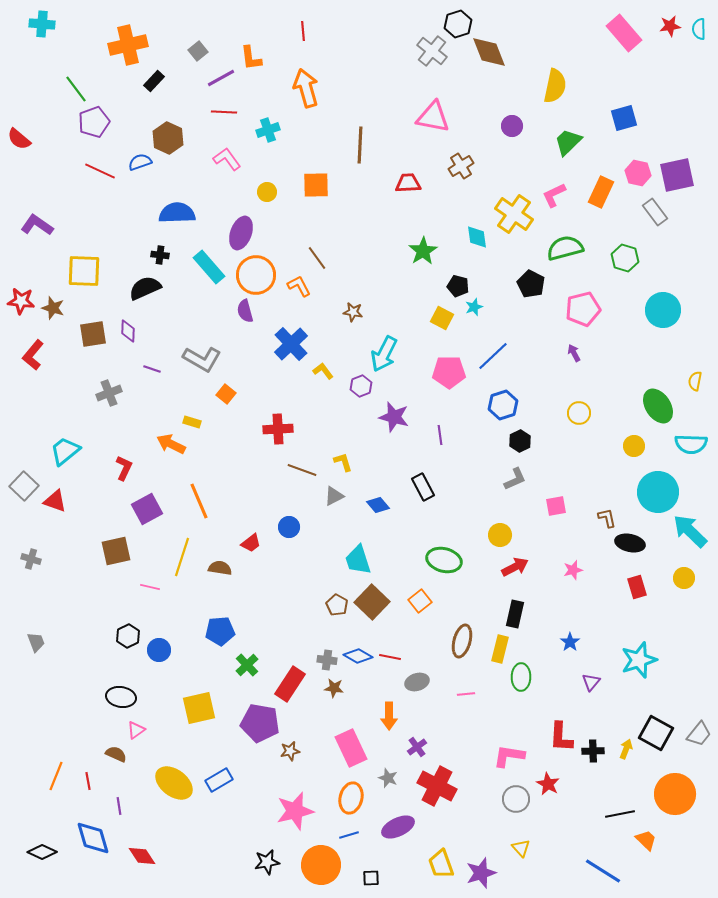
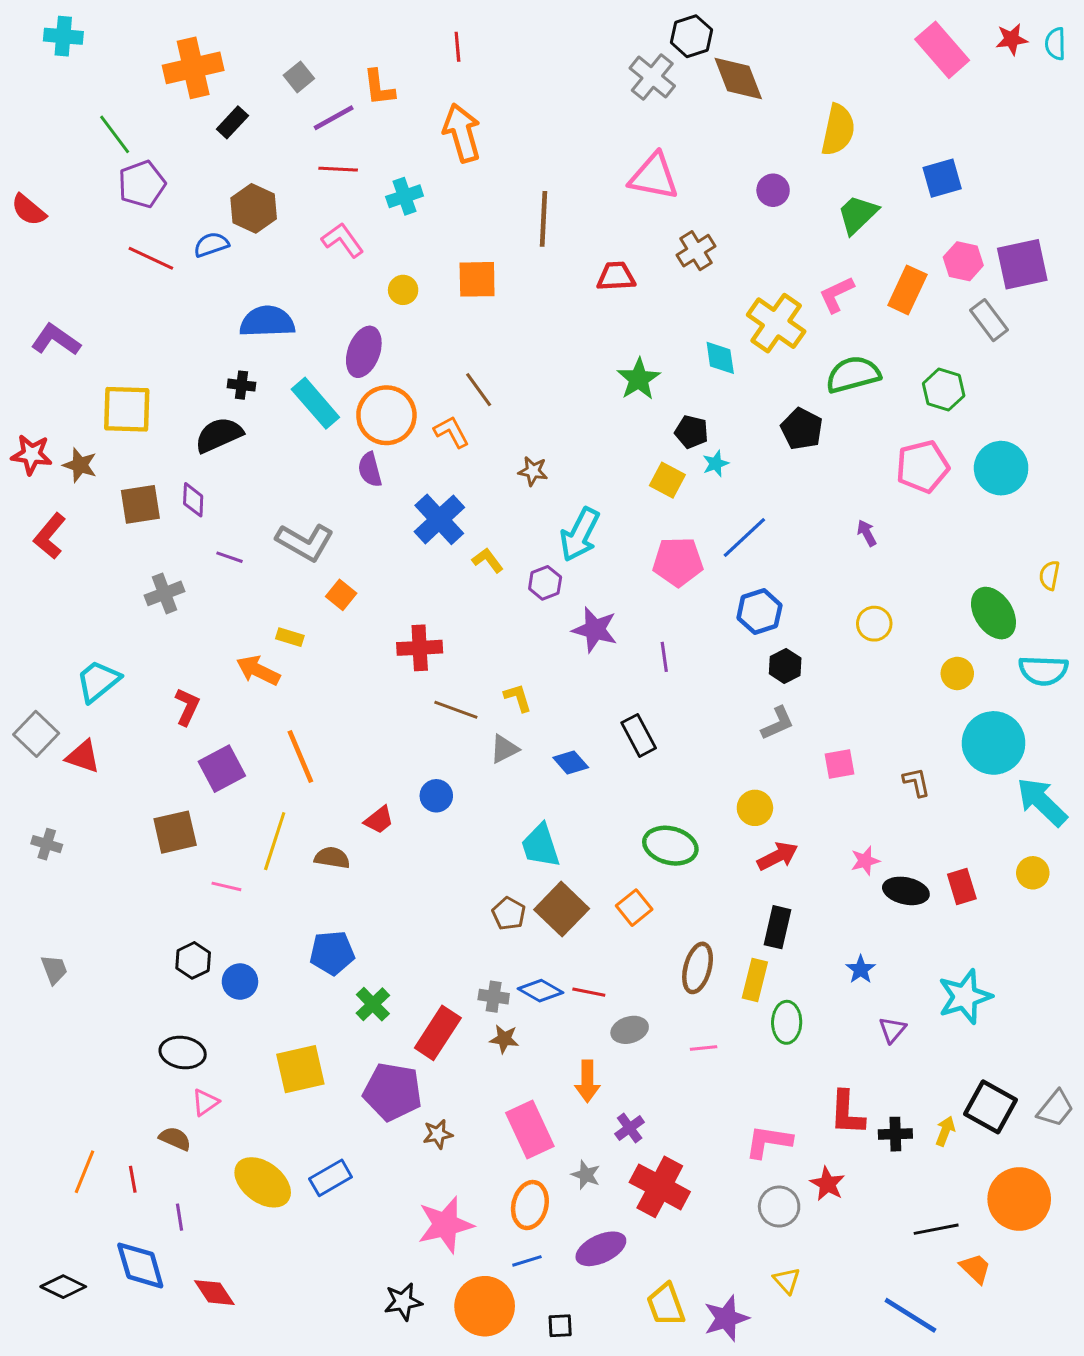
pink pentagon: (583, 309) -> (923, 467), moved
black ellipse: (630, 543) -> (906, 891), moved

